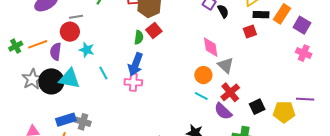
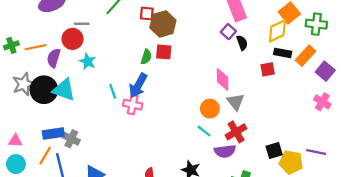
red square: (154, 31) -> (164, 52), turned 35
cyan line: (103, 73) -> (113, 91), moved
black square: (257, 107) -> (274, 151), moved
purple semicircle: (223, 111) -> (225, 151), turned -60

